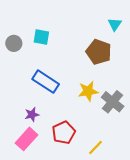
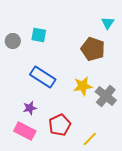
pink rectangle: (27, 139) -> (25, 131), turned 75

